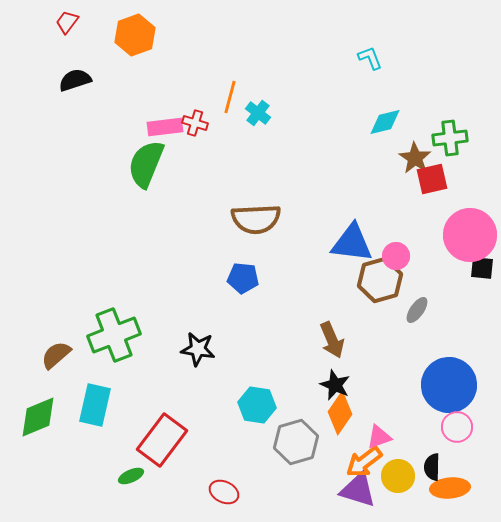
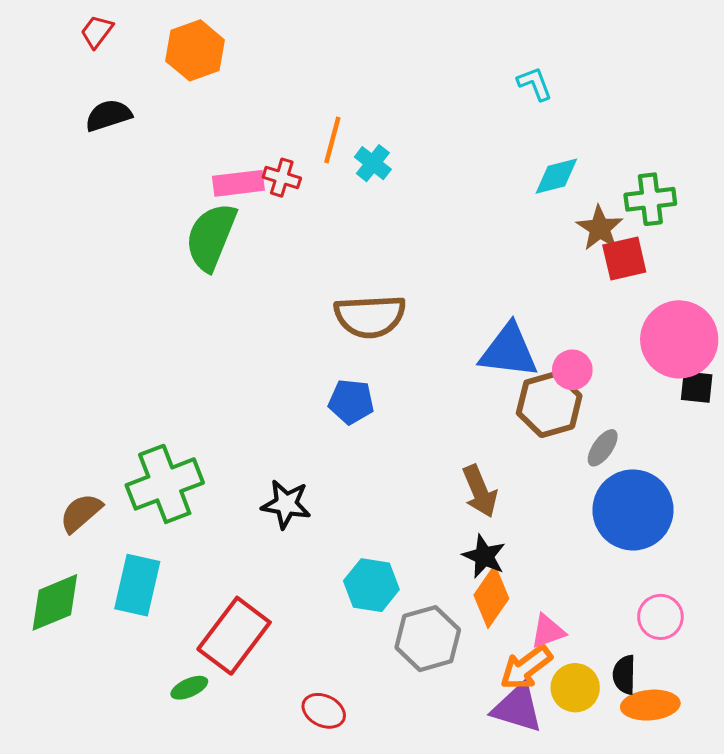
blue circle: (449, 385) -> (633, 510), moved

